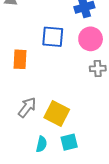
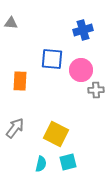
pink circle: (91, 39) -> (81, 70), moved
gray arrow: (27, 107) -> (15, 128), moved

